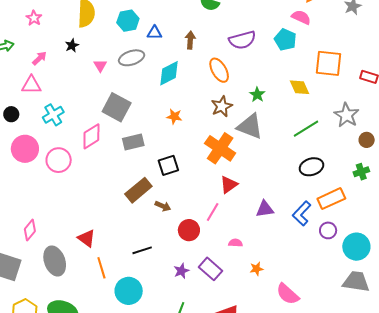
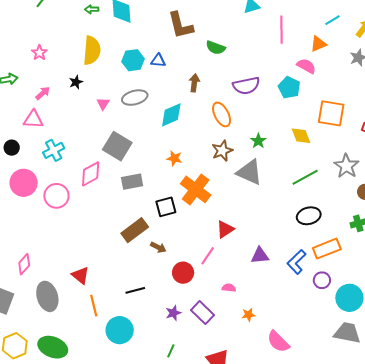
blue triangle: (154, 33) -> (158, 61), moved
orange cross: (220, 148) -> (196, 189), moved

